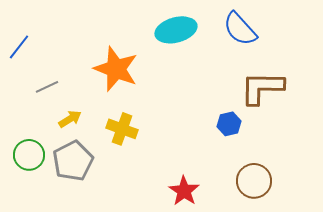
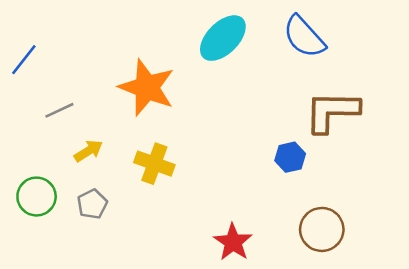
cyan ellipse: (176, 30) -> (223, 38), turned -30
gray pentagon: (73, 161) -> (92, 204), size x0.6

